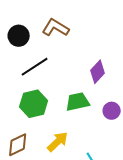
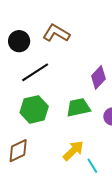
yellow arrow: (58, 142) -> (73, 151), moved

